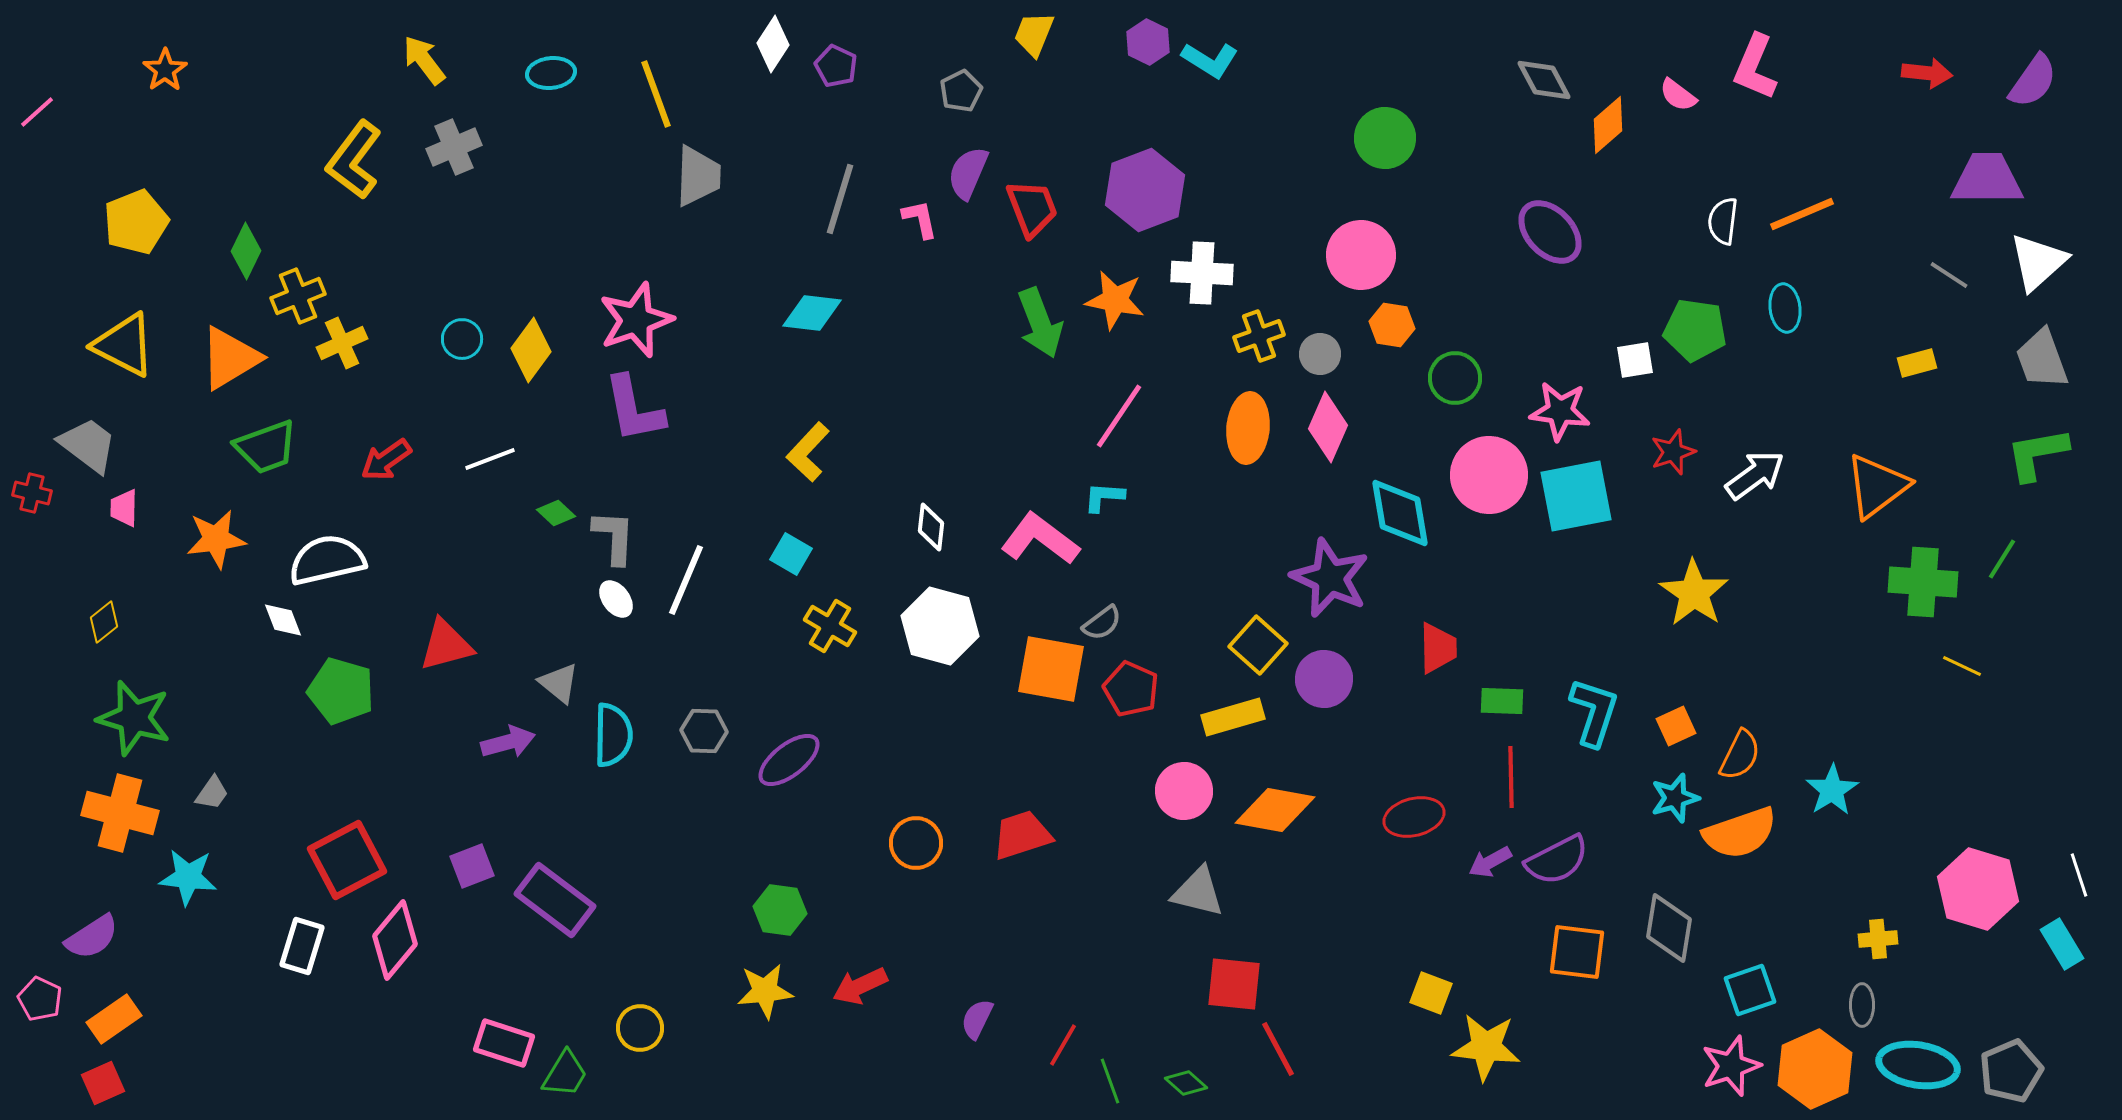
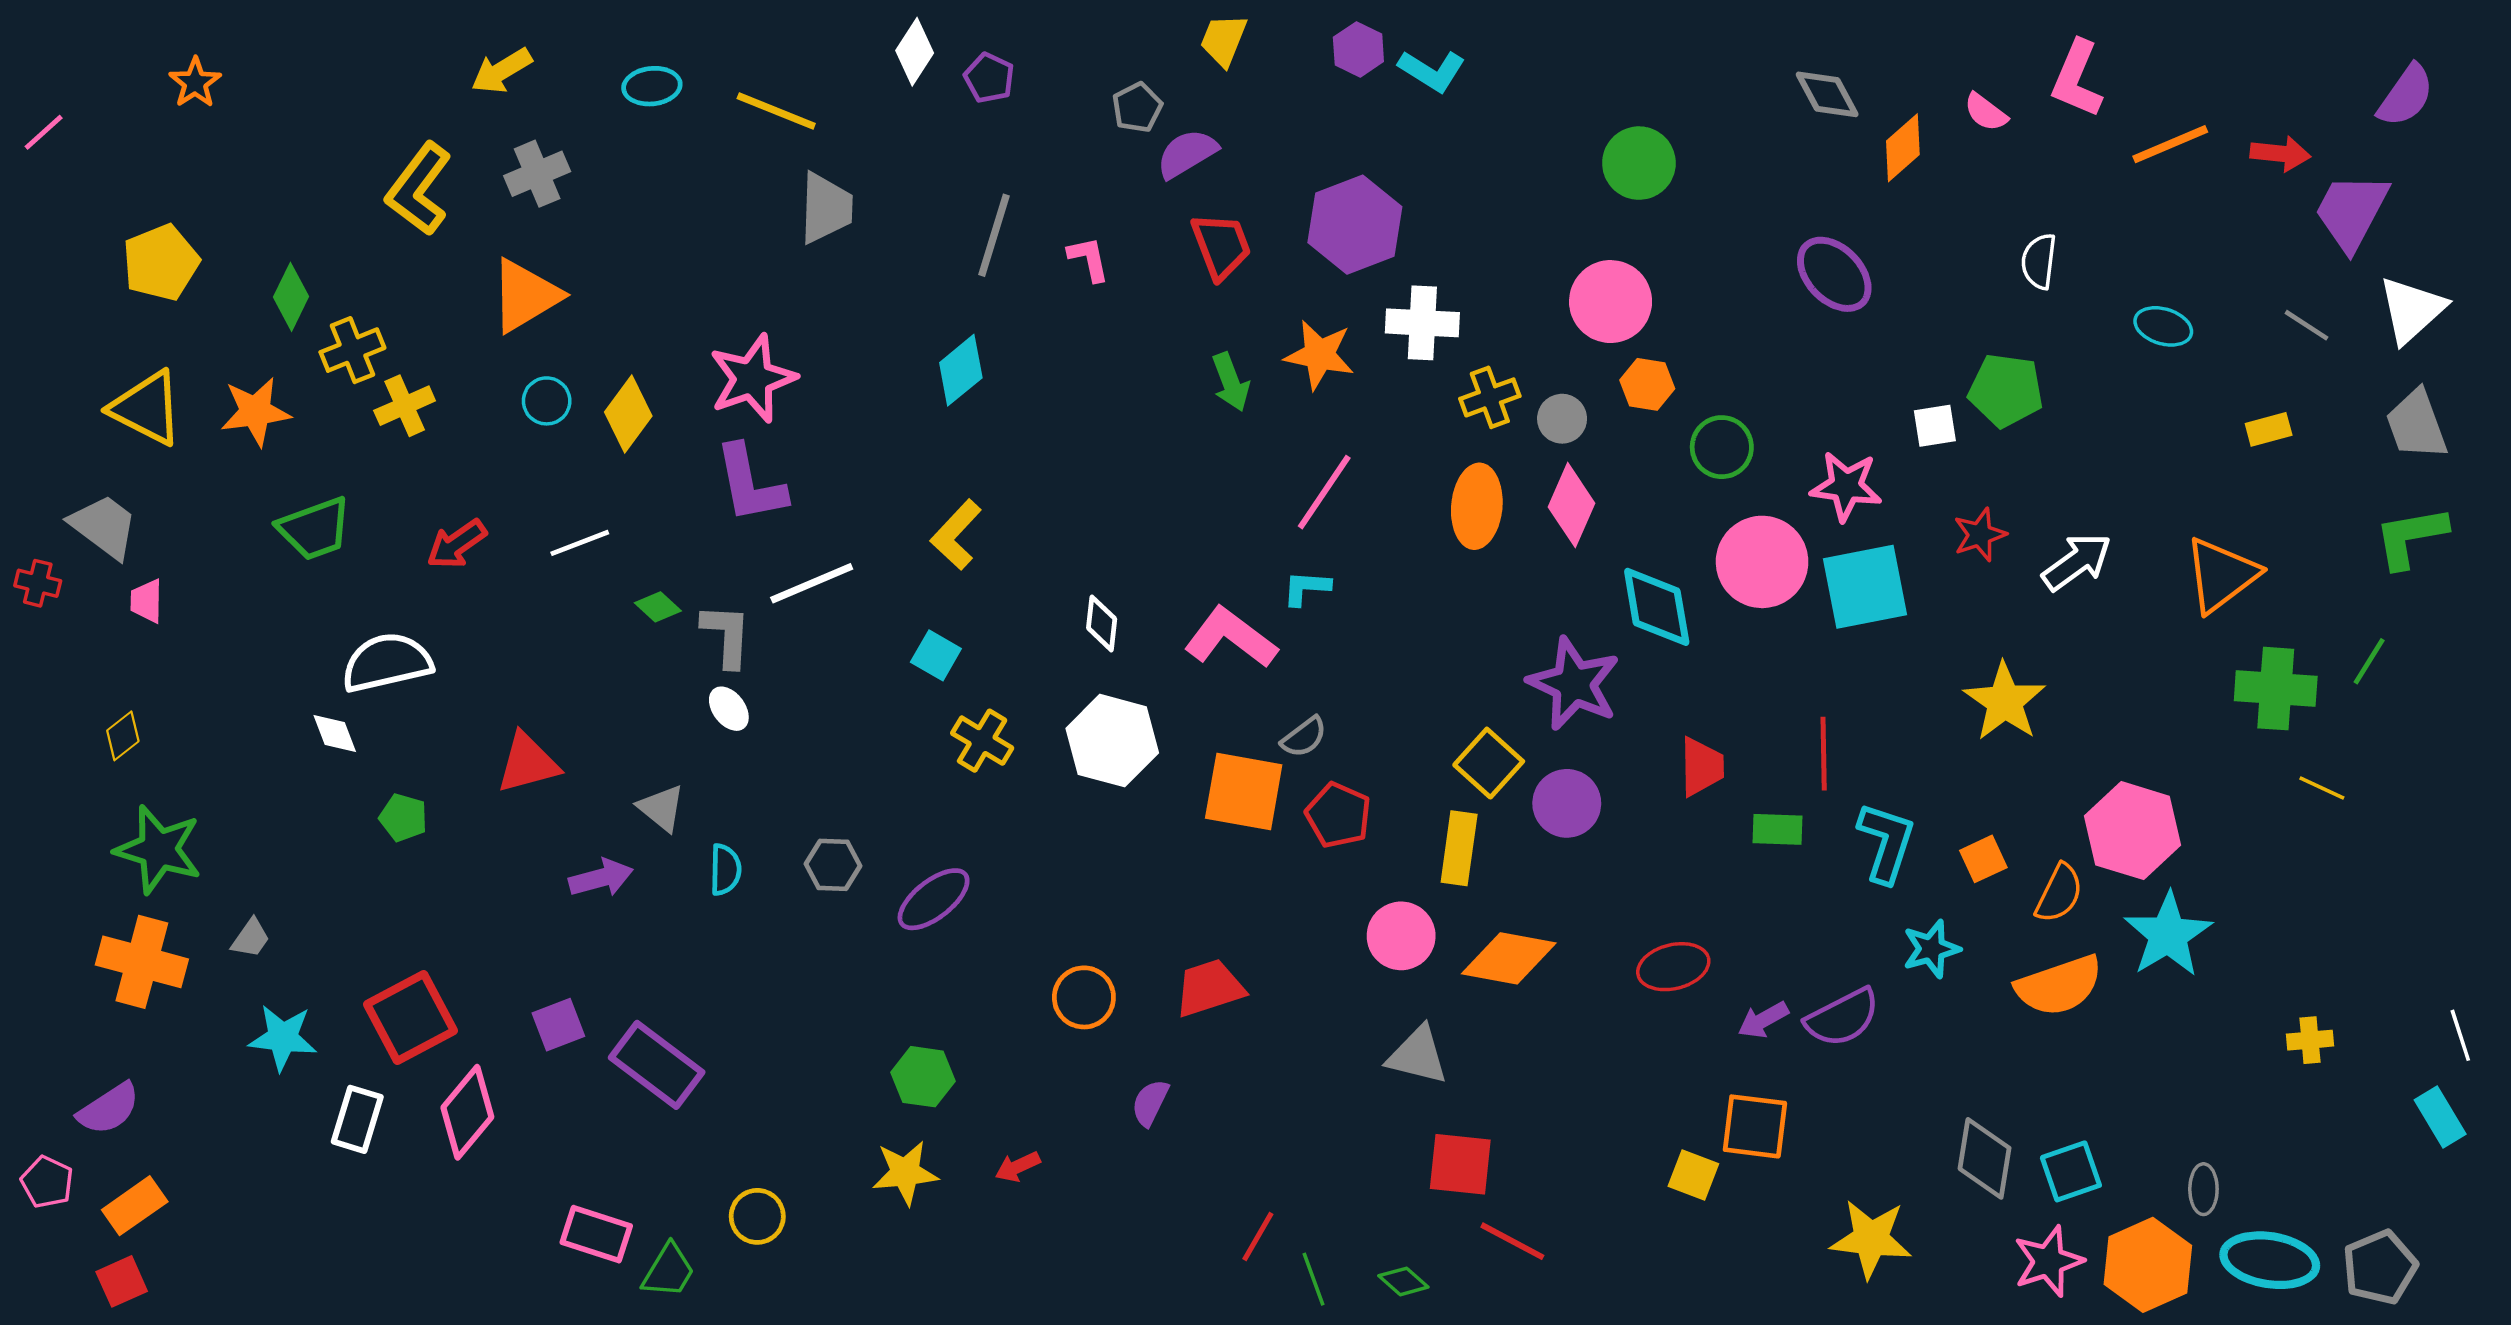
yellow arrow: (424, 60) -> (502, 71), turned -84
red arrow: (1927, 73) -> (2280, 154), moved
yellow line: (656, 94) -> (776, 111), turned -48
purple semicircle: (968, 173) -> (1187, 154), moved, turned 36
purple trapezoid: (1987, 179) -> (2351, 212), turned -62
orange line: (1802, 214) -> (2170, 144), moved
cyan ellipse: (1785, 308) -> (2163, 326), moved, turned -66
cyan diamond: (812, 313) -> (961, 370), turned -46
green arrow: (1040, 323) -> (1231, 382), size x0.7
orange triangle: (230, 358) -> (525, 296), moved
orange star: (216, 539) -> (255, 412), moved
white line: (686, 580) -> (812, 583), moved, turned 44
green pentagon: (341, 691) -> (403, 818), size x0.6
yellow rectangle: (1233, 717) -> (1459, 848), turned -66
cyan semicircle: (613, 735) -> (725, 870), size x0.7
red line: (1511, 777) -> (1824, 754), moved
cyan star: (1832, 790) -> (2168, 935), size x1.4
cyan star: (1675, 798) -> (1931, 949), moved
cyan star: (188, 877) -> (283, 1038), moved
pink hexagon: (1978, 889) -> (2132, 831), moved
gray diamond: (1669, 928) -> (1985, 1158), moved
yellow cross: (1878, 939) -> (2310, 1040), moved
orange square: (1577, 952) -> (1755, 1126), moved
red arrow: (860, 986) -> (1018, 1167), size x0.7
purple semicircle: (977, 1019) -> (1150, 1103), moved
yellow star: (1486, 1047) -> (1871, 1239), moved
red line: (1278, 1049) -> (1512, 1241), turned -34

